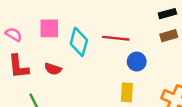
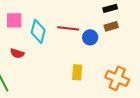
blue circle: (137, 62) -> (90, 37), moved

